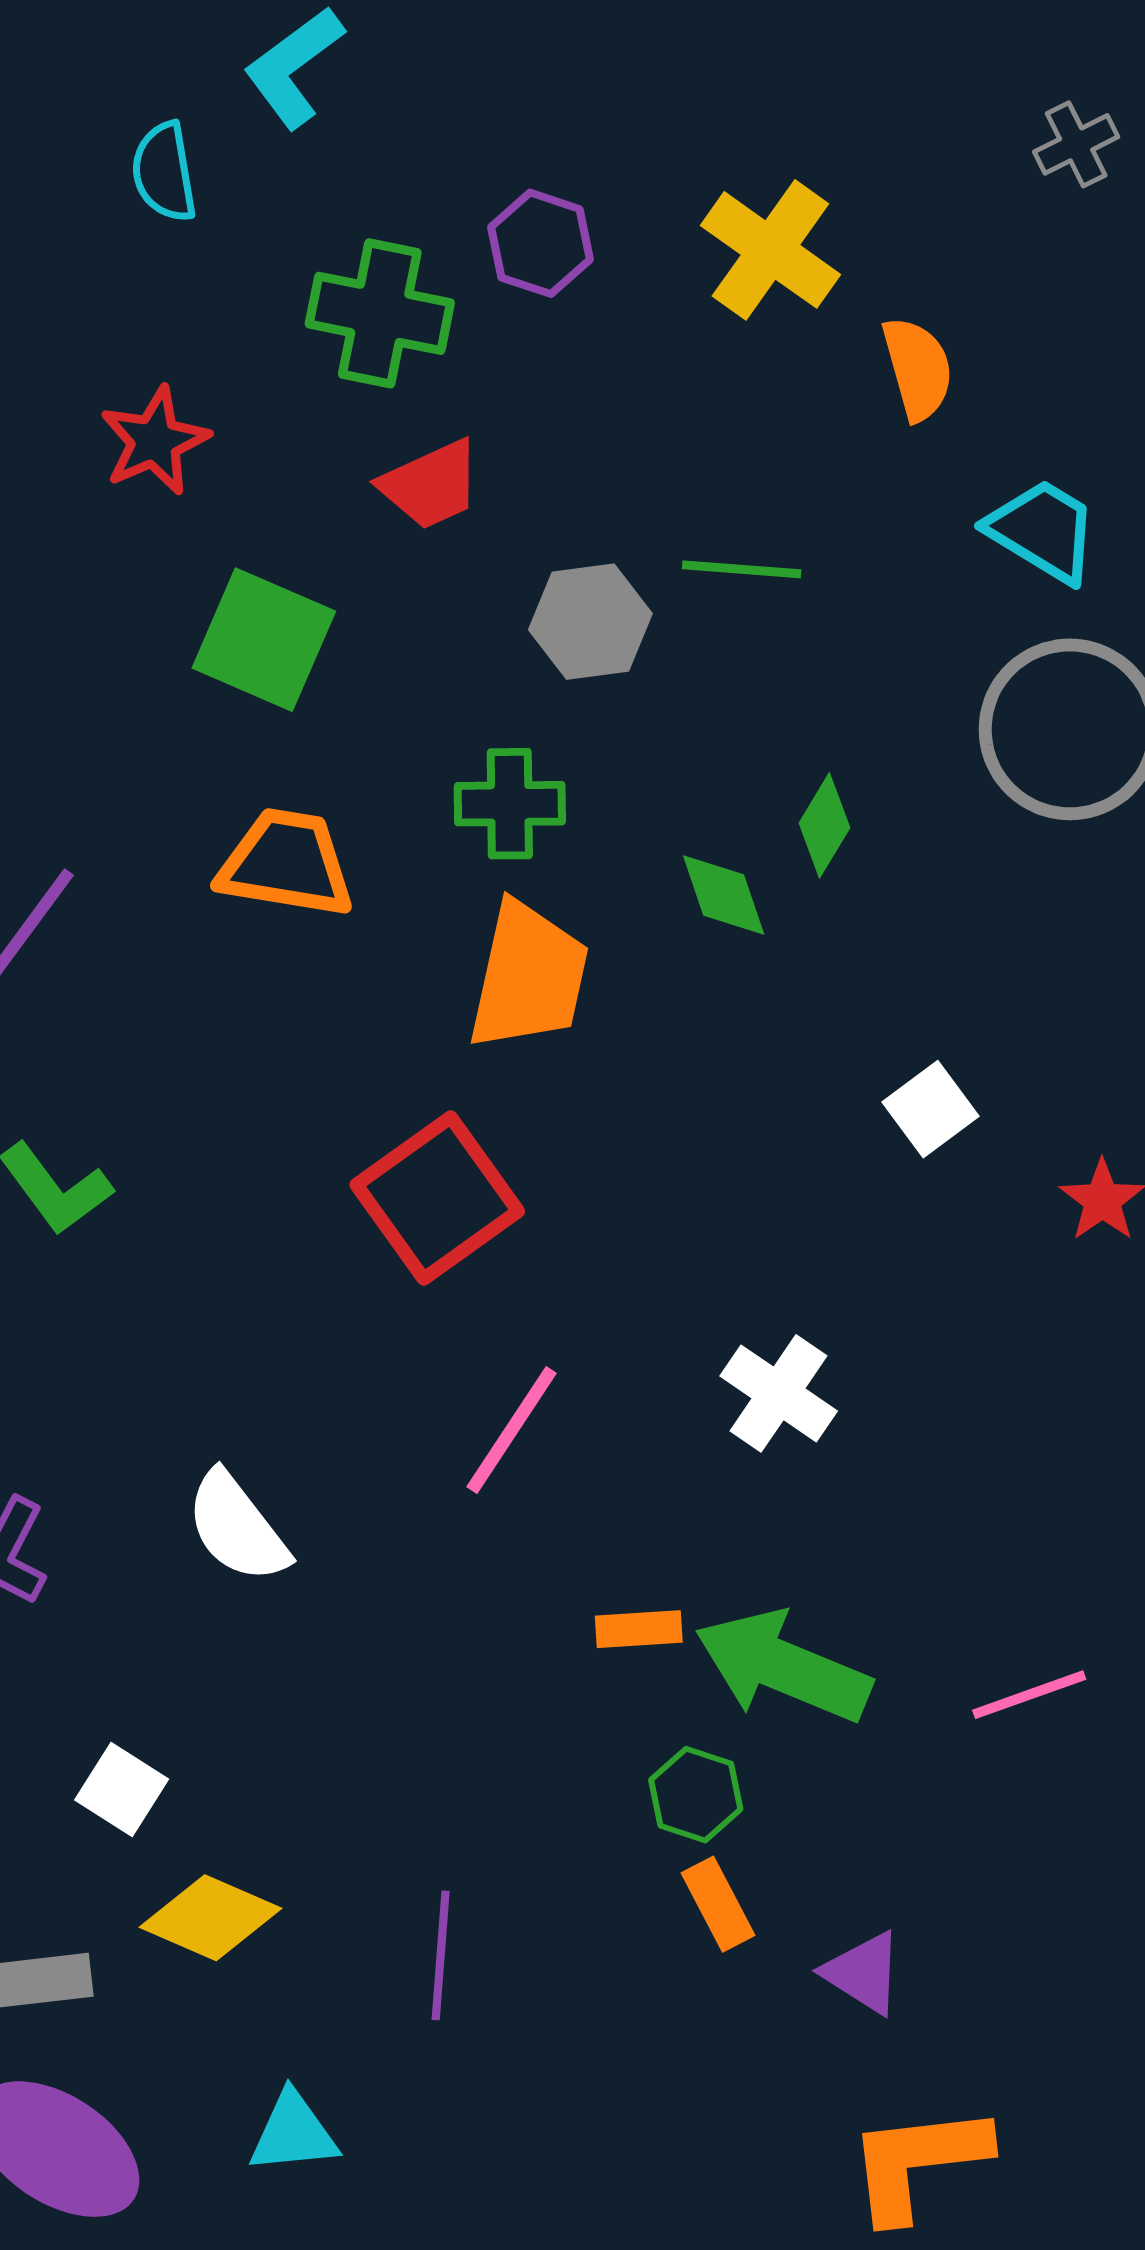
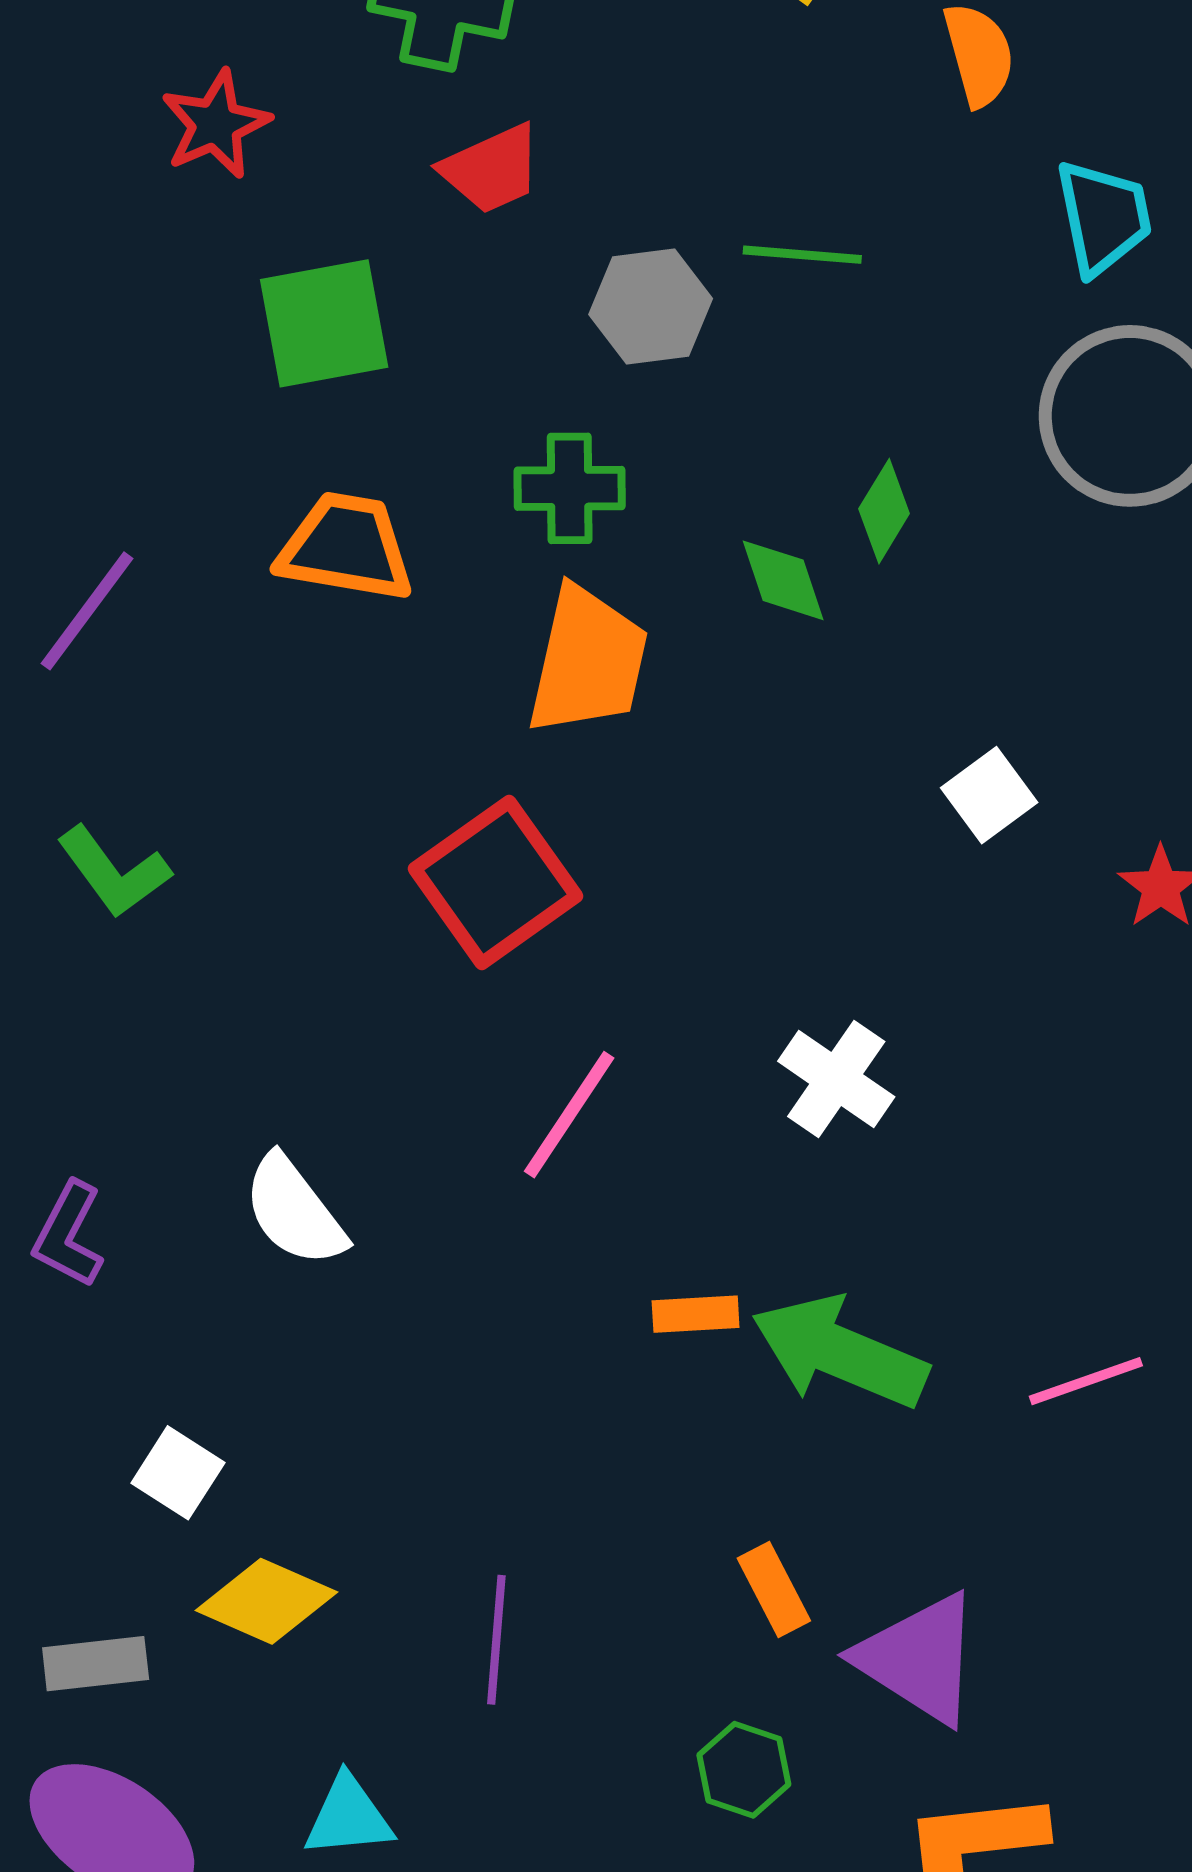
cyan trapezoid: (1043, 531) -> (1103, 217), turned 47
green square: (264, 640) -> (324, 323), turned -34
green hexagon: (696, 1795) -> (744, 1770), moved
purple triangle: (863, 1973) -> (919, 1659), size x1.6

